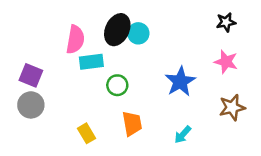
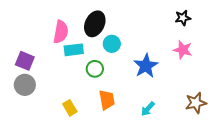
cyan circle: (138, 33) -> (112, 44), moved
brown star: (232, 107) -> (196, 103), moved

